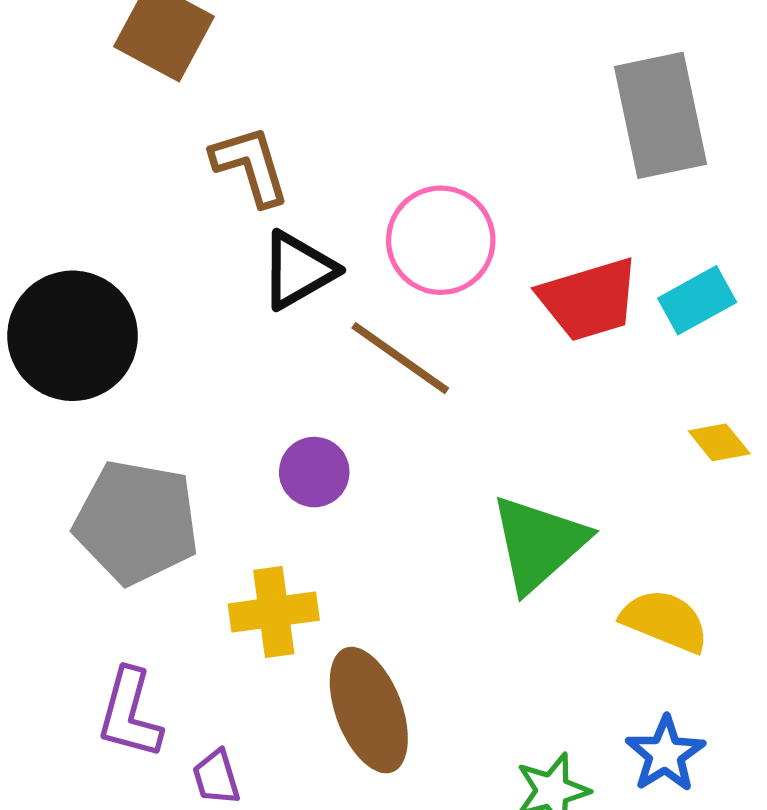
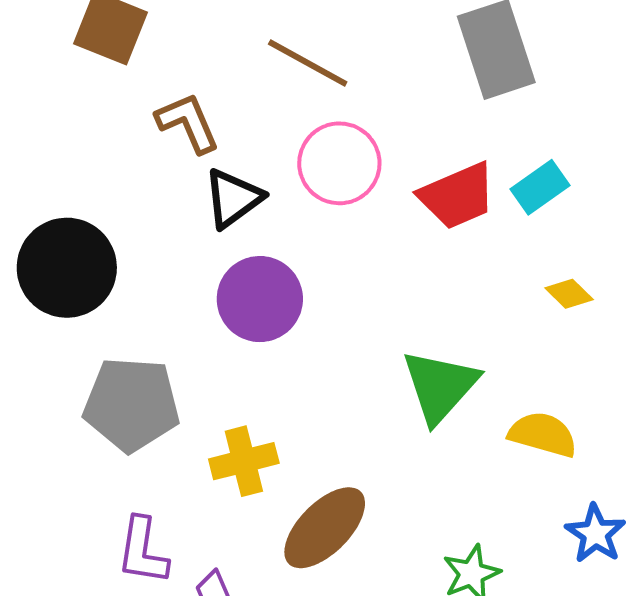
brown line: (400, 358) -> (308, 63), moved
purple circle: (314, 472) -> (260, 299), moved, size x1.6
brown ellipse: (369, 710) -> (325, 528), turned 72
blue star: (665, 754) -> (595, 534), moved

